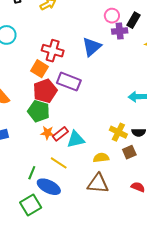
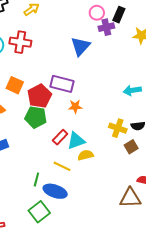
red cross: (53, 51) -> (20, 42), moved
orange square: (40, 69) -> (15, 85), moved
orange star: (47, 133) -> (75, 106), moved
yellow semicircle: (101, 158) -> (86, 155), moved
brown triangle: (98, 184) -> (130, 198), moved

